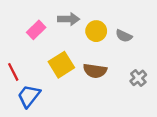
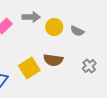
yellow square: (61, 65) -> (29, 68), moved

